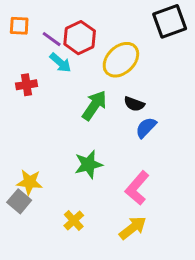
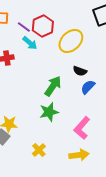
green arrow: (94, 105) -> (53, 86), moved
yellow arrow: (133, 228) -> (79, 155), turned 30

